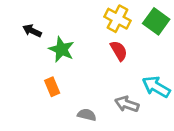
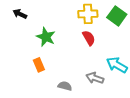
yellow cross: (117, 19) -> (88, 14), turned -30
black arrow: (32, 31) -> (20, 14), moved

